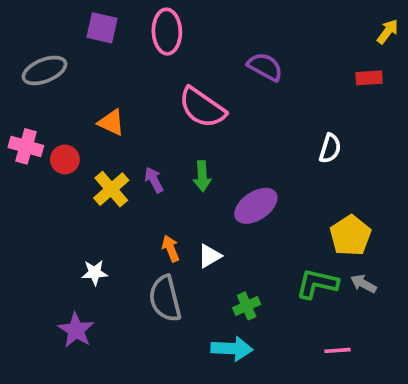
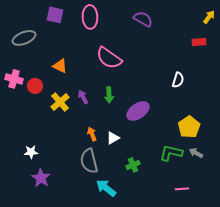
purple semicircle: (265, 67) -> (143, 19), moved
white star: (95, 273) -> (31, 152), moved
cyan arrow: (232, 349) -> (106, 188), moved, turned -145

